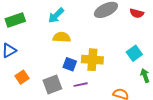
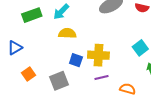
green rectangle: (15, 20) -> (32, 15), moved
purple line: (81, 85) -> (102, 78), moved

